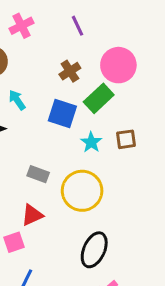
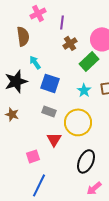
purple line: (78, 26) -> (62, 22), moved, turned 32
blue square: (62, 114) -> (50, 83), moved
red triangle: (32, 215) -> (54, 139), moved, turned -35

